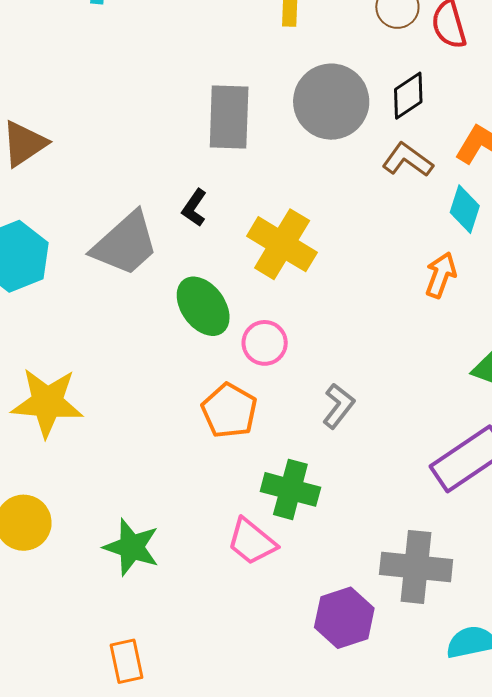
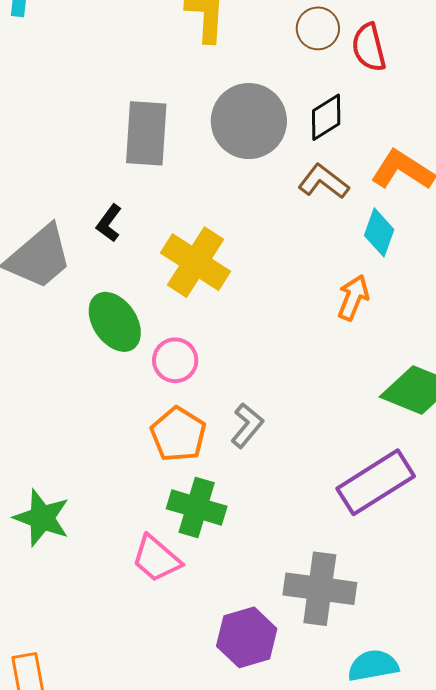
orange pentagon: (229, 411) -> (178, 434), moved
green star: (132, 547) -> (42, 518), moved

